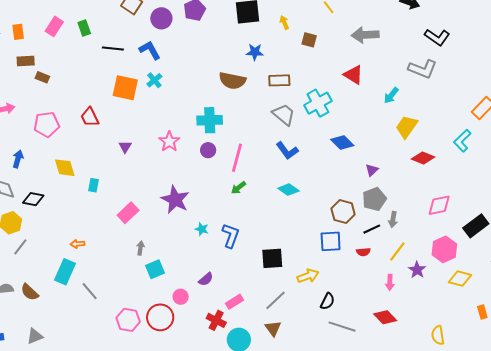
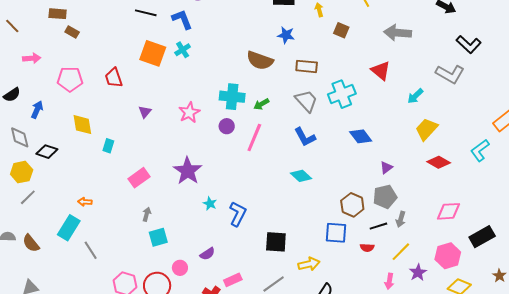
green arrow: (238, 188) -> (261, 104), moved

